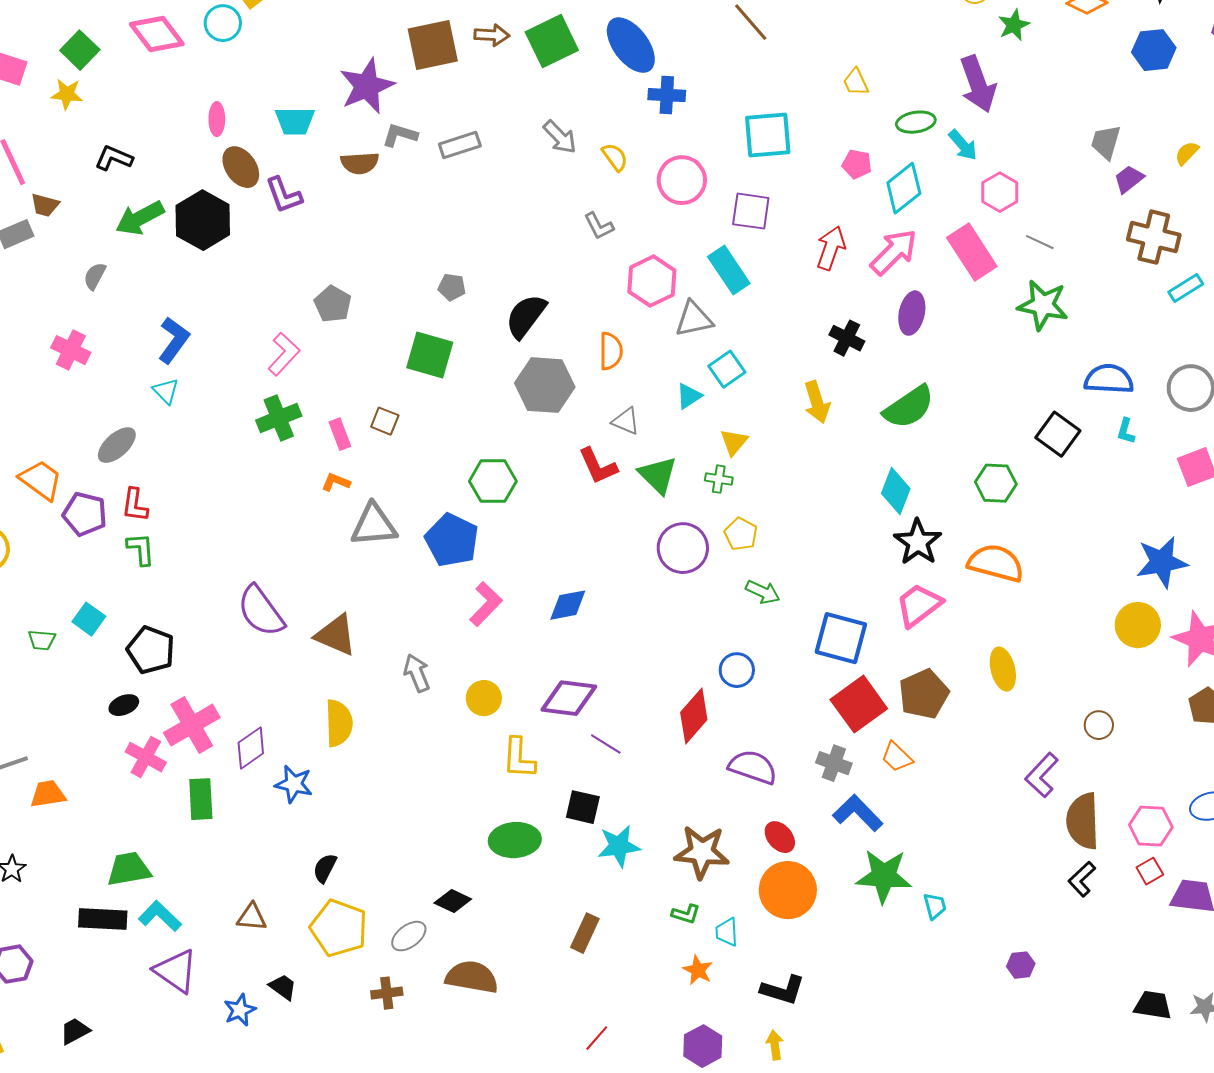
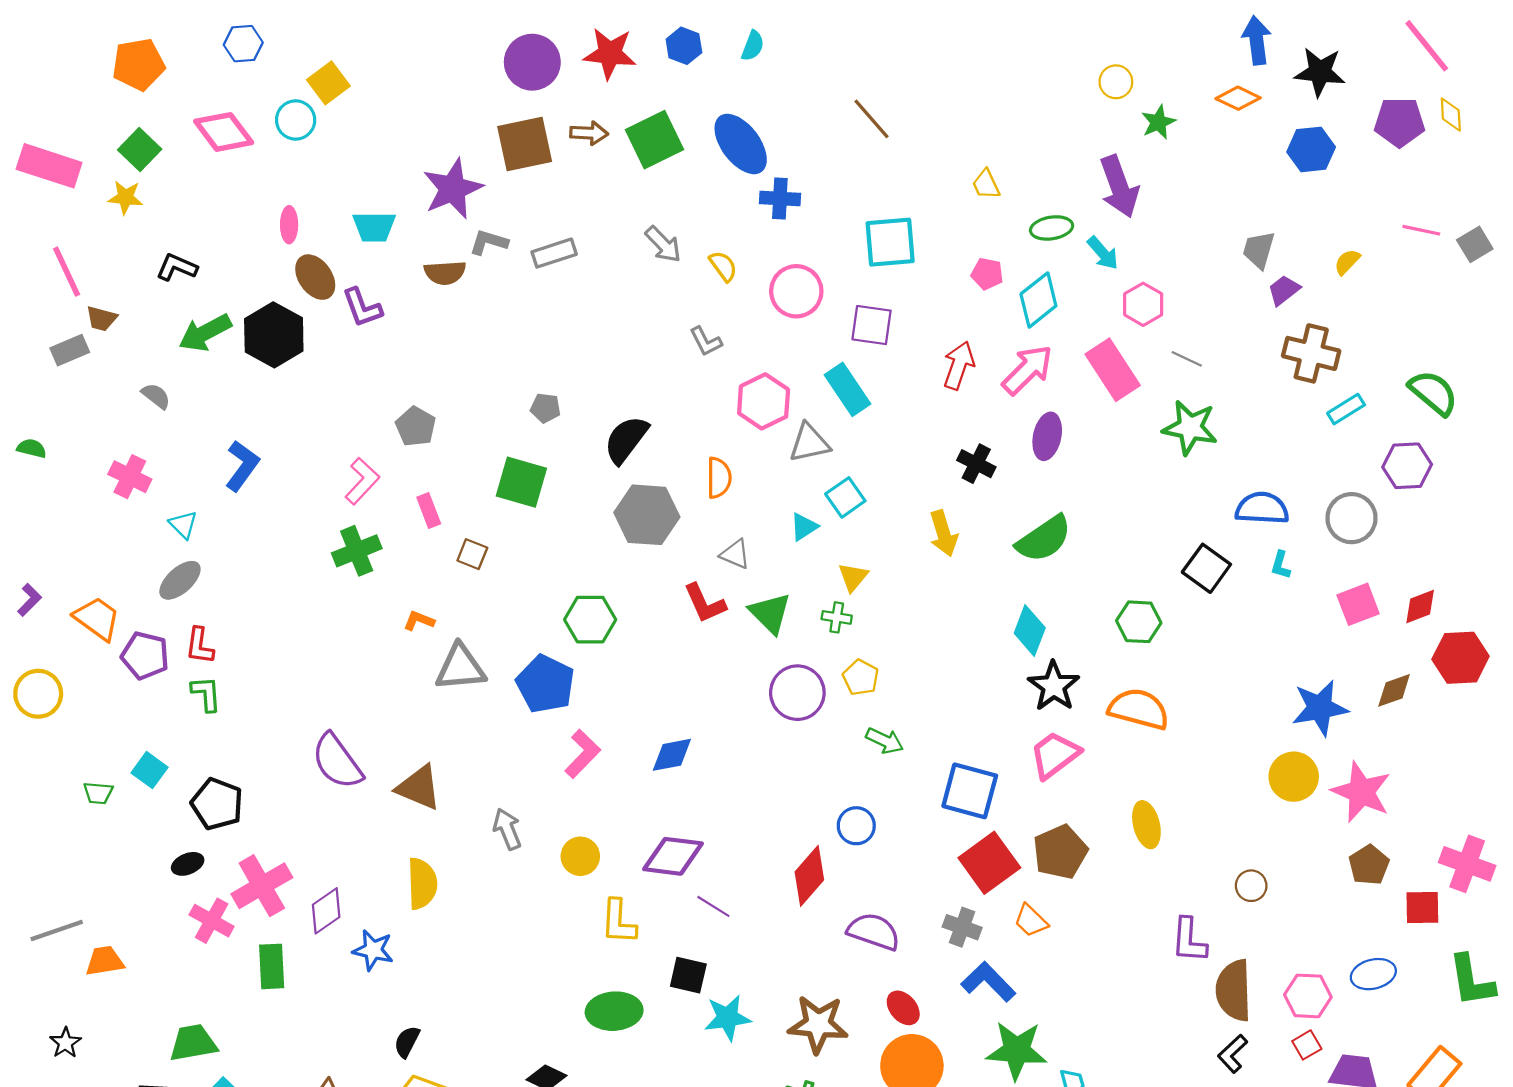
gray semicircle: (95, 276) -> (156, 396), turned 100
cyan triangle: (166, 391) -> (183, 525), moved
pink rectangle: (340, 434) -> (429, 510), moved
purple L-shape: (1042, 775) -> (1189, 940), turned -39

